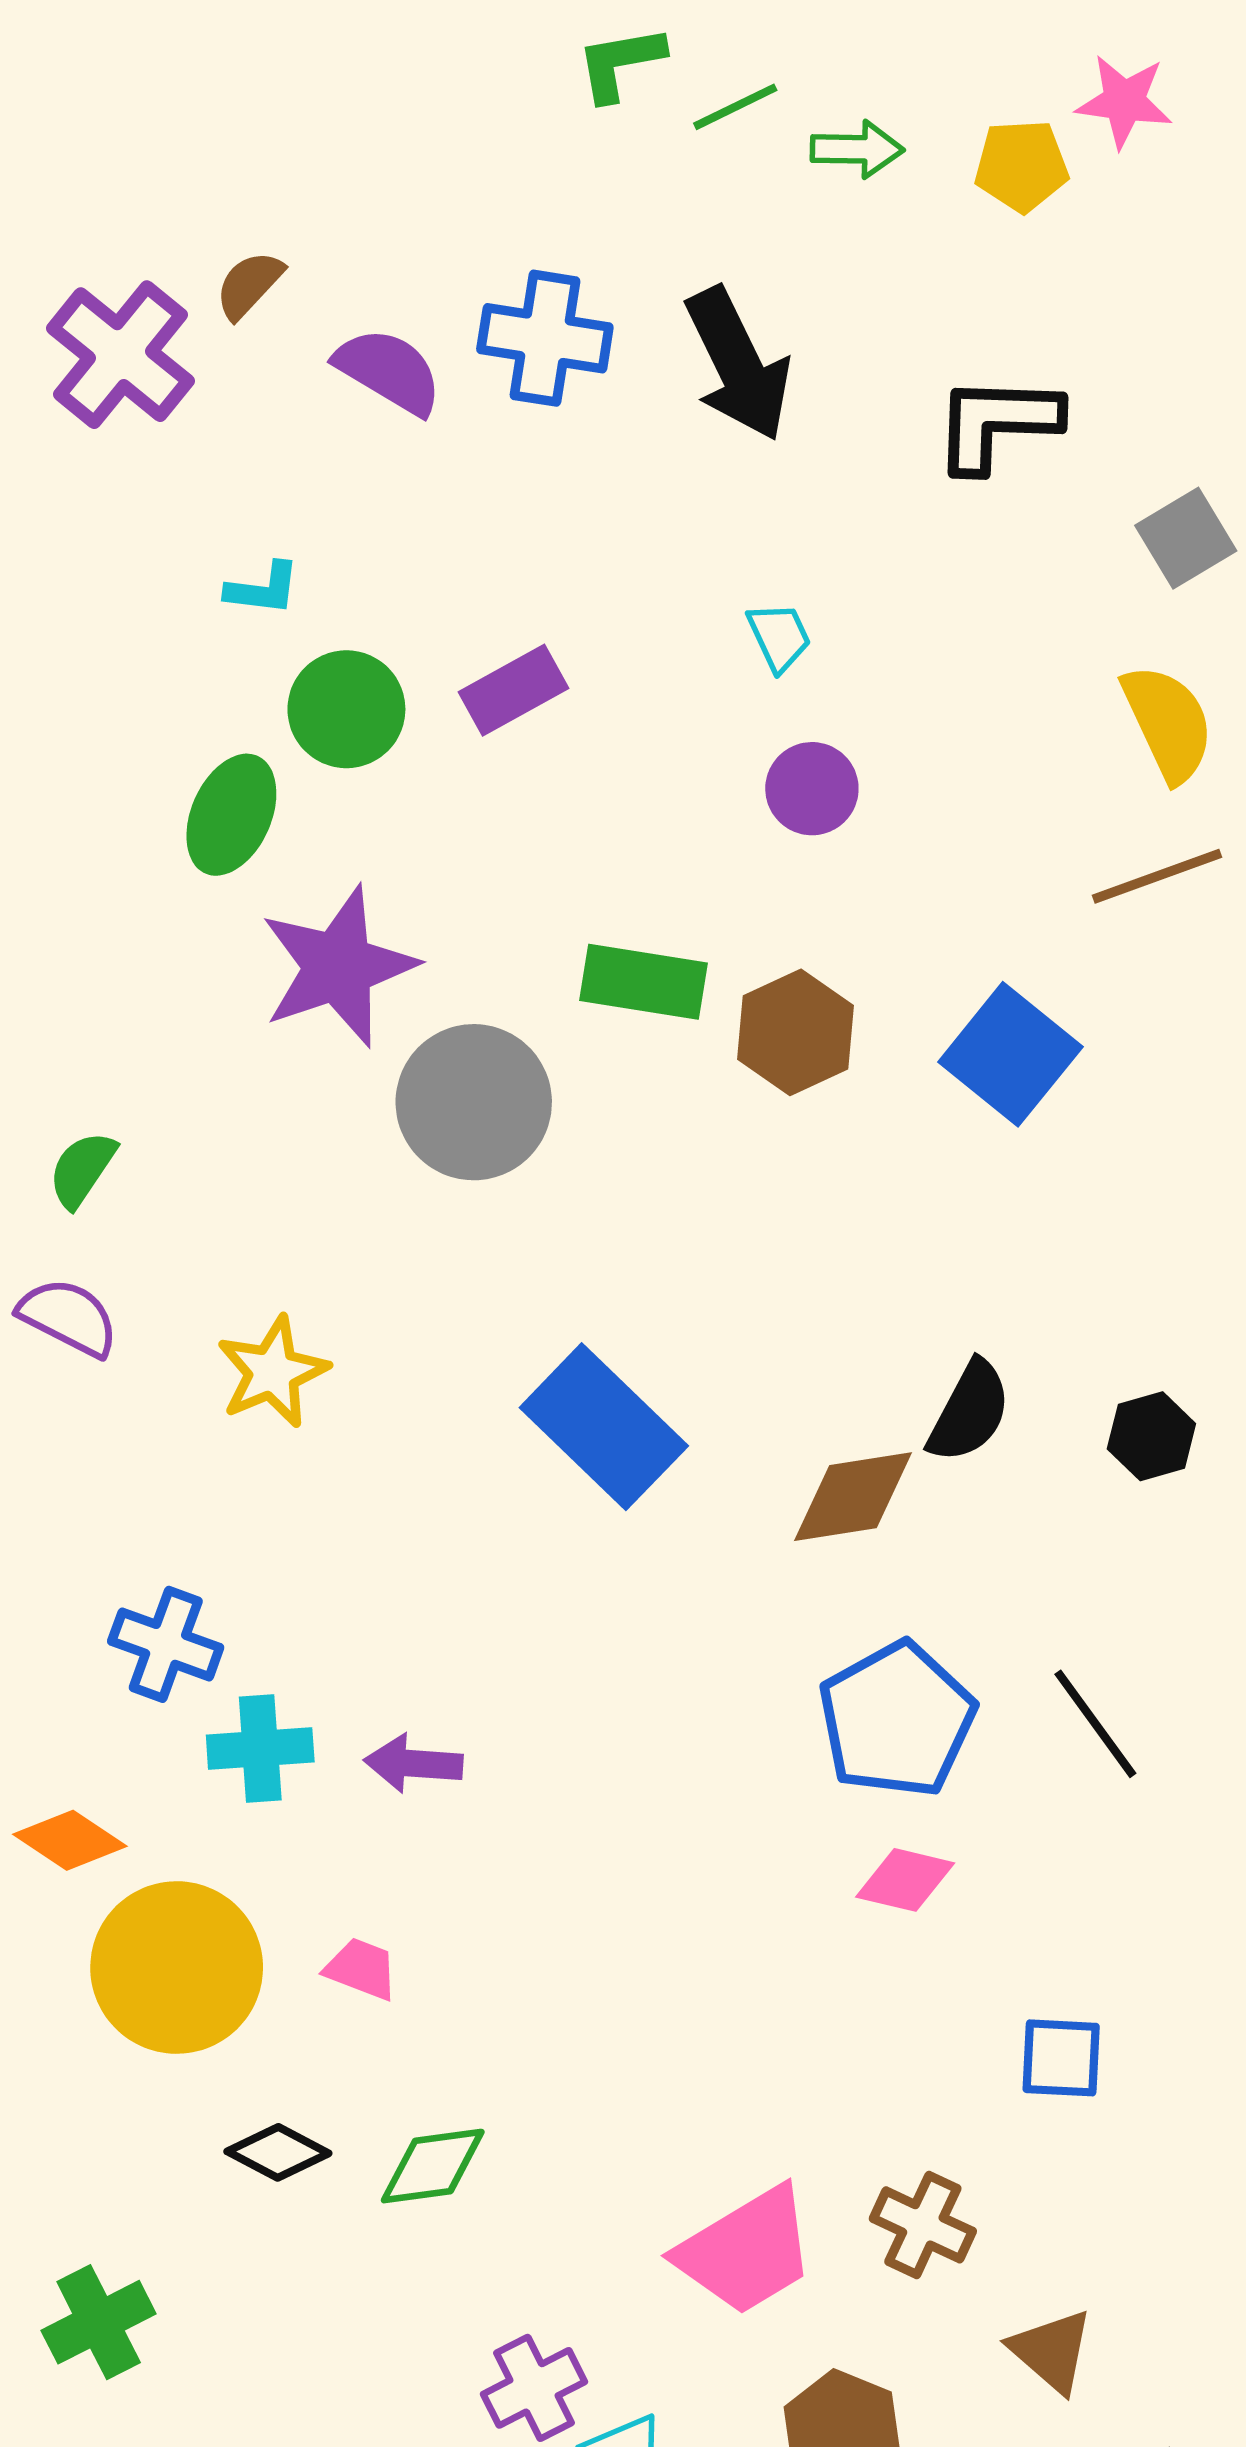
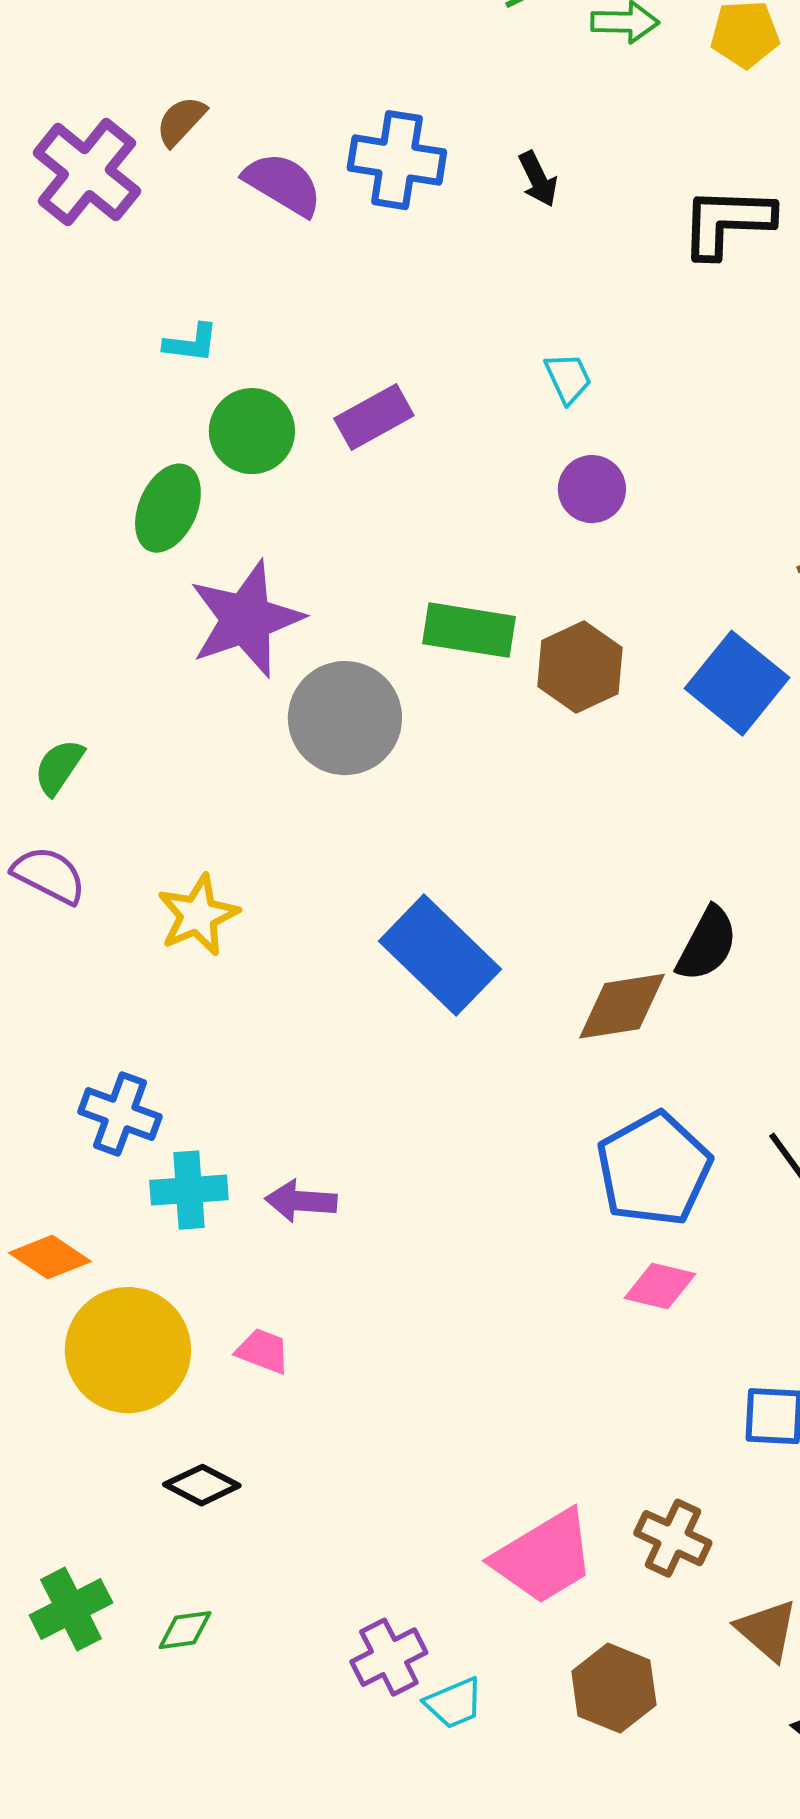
black arrow: (738, 364) -> (538, 179), size x0.5
green diamond: (433, 2166) -> (185, 1630), moved, size x0.7

